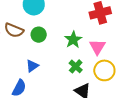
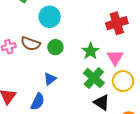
green cross: (76, 66) -> (94, 78), size x1.5

